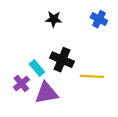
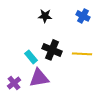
yellow line: (92, 76) -> (82, 54), moved
purple cross: (21, 83) -> (14, 83), moved

